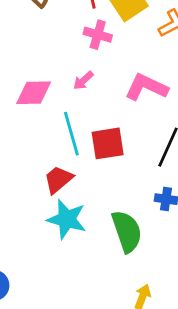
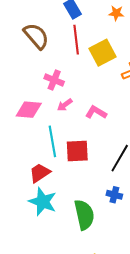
pink cross: (98, 35) -> (54, 80), moved
pink L-shape: (146, 87) -> (96, 112), moved, size x0.7

